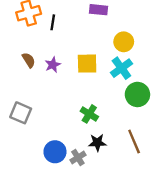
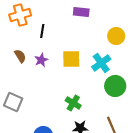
black line: (53, 22) -> (42, 31), moved
yellow circle: (124, 42) -> (116, 36), moved

